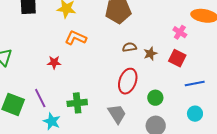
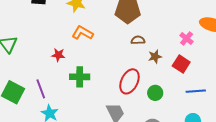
brown semicircle: (129, 47) -> (138, 40), moved
green circle: (155, 98) -> (155, 93), moved
green cross: (77, 103) -> (80, 77), moved

